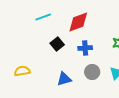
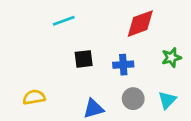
red diamond: (78, 22) -> (140, 24), moved
black square: (57, 44) -> (84, 59), turned 32

